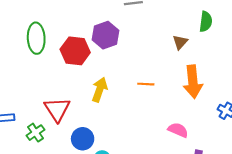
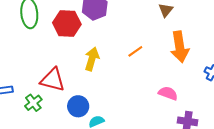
orange line: (146, 84) -> (135, 51), turned -35
red triangle: (57, 109) -> (53, 80), turned -40

